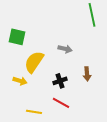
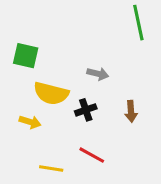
yellow semicircle: (34, 62) -> (51, 93), turned -110
black cross: (60, 81) -> (86, 110), moved

